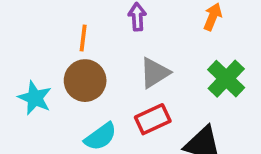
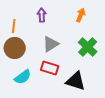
red rectangle: (153, 119) -> (50, 68), turned 42

